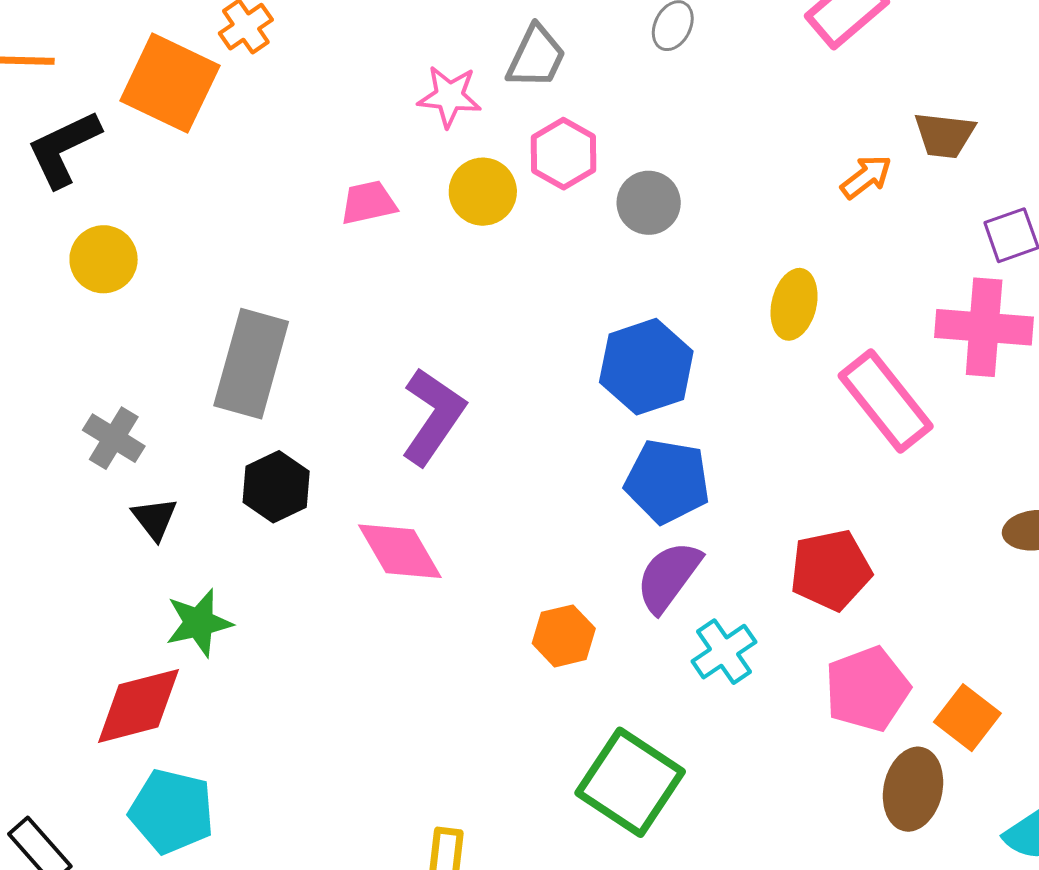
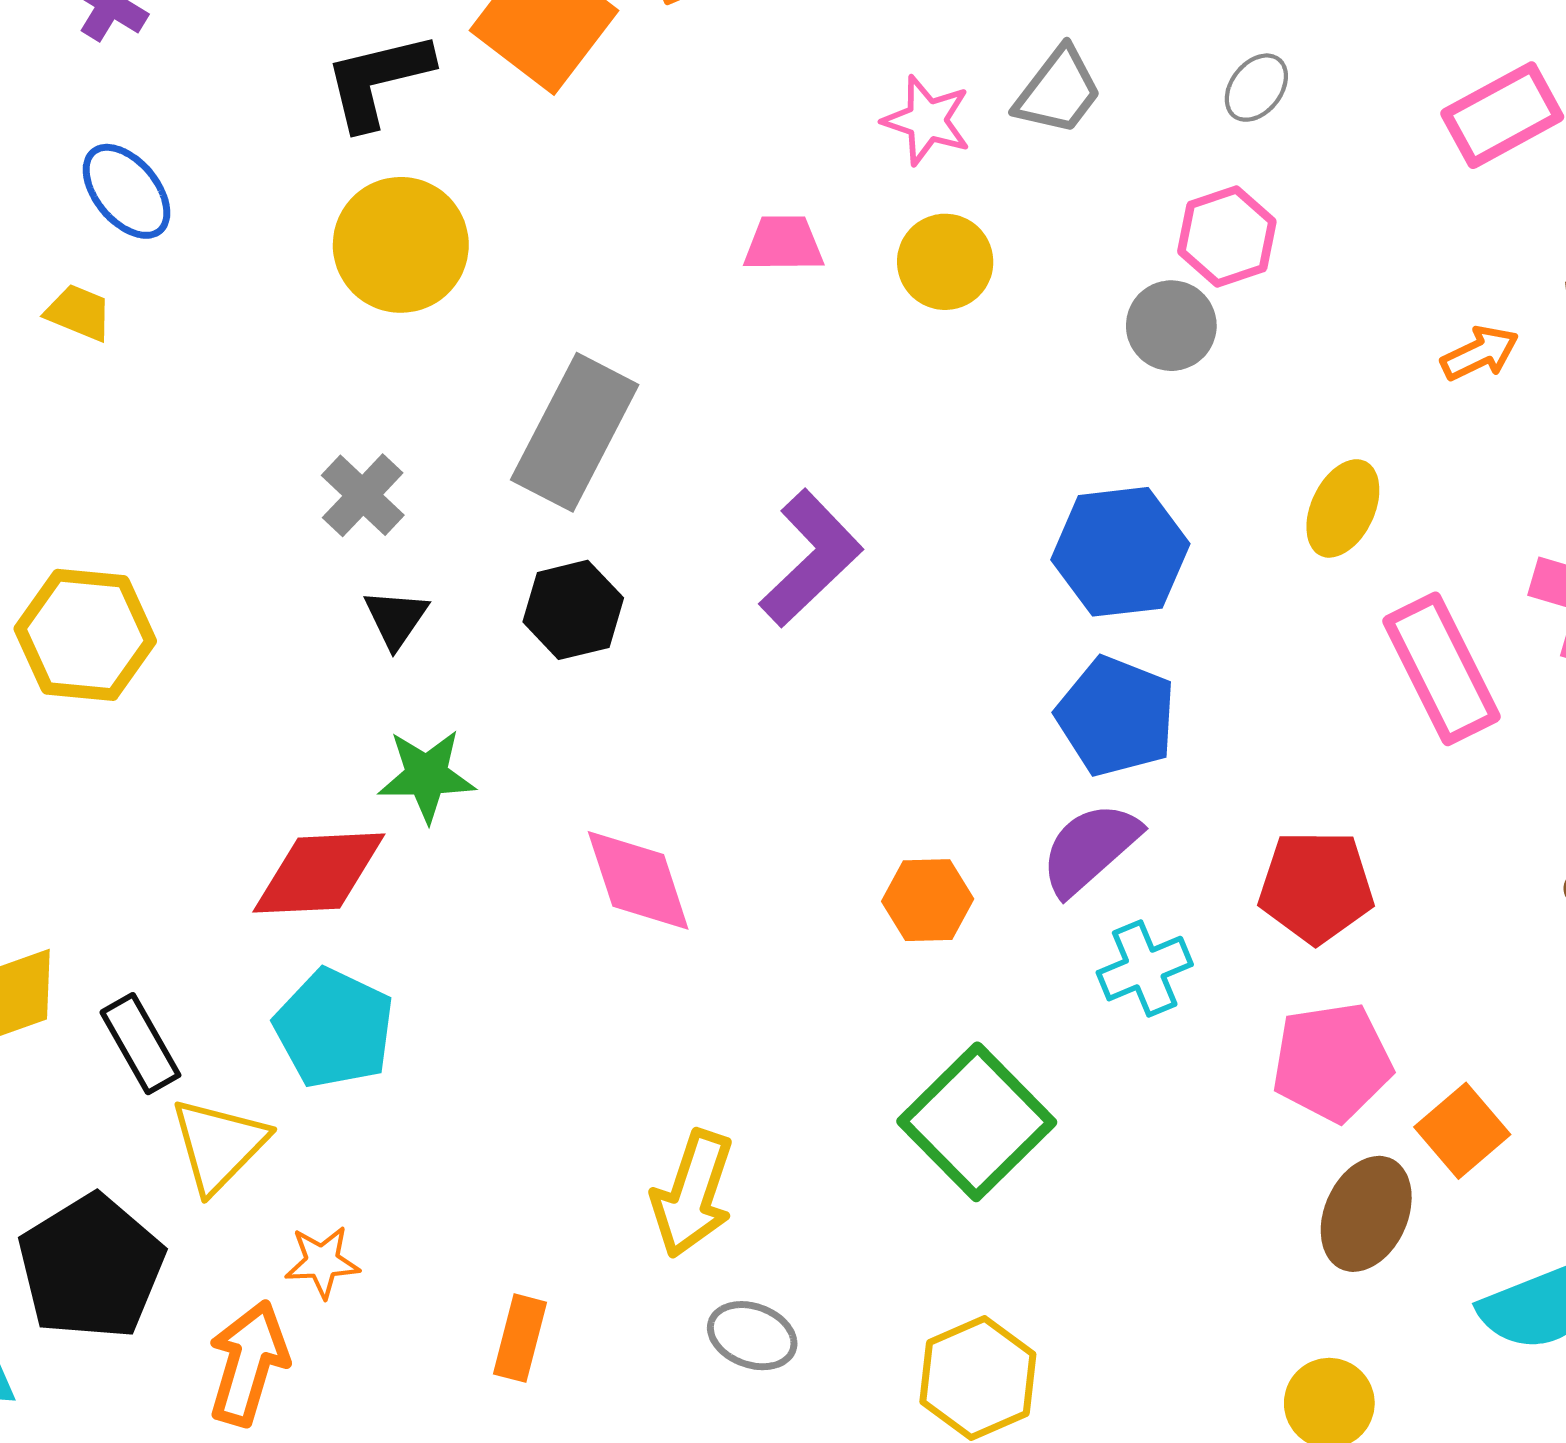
pink hexagon: (564, 154) -> (1227, 237), moved
yellow circle: (104, 259) -> (401, 245), size x1.4
pink diamond: (400, 551) -> (638, 880), moved

